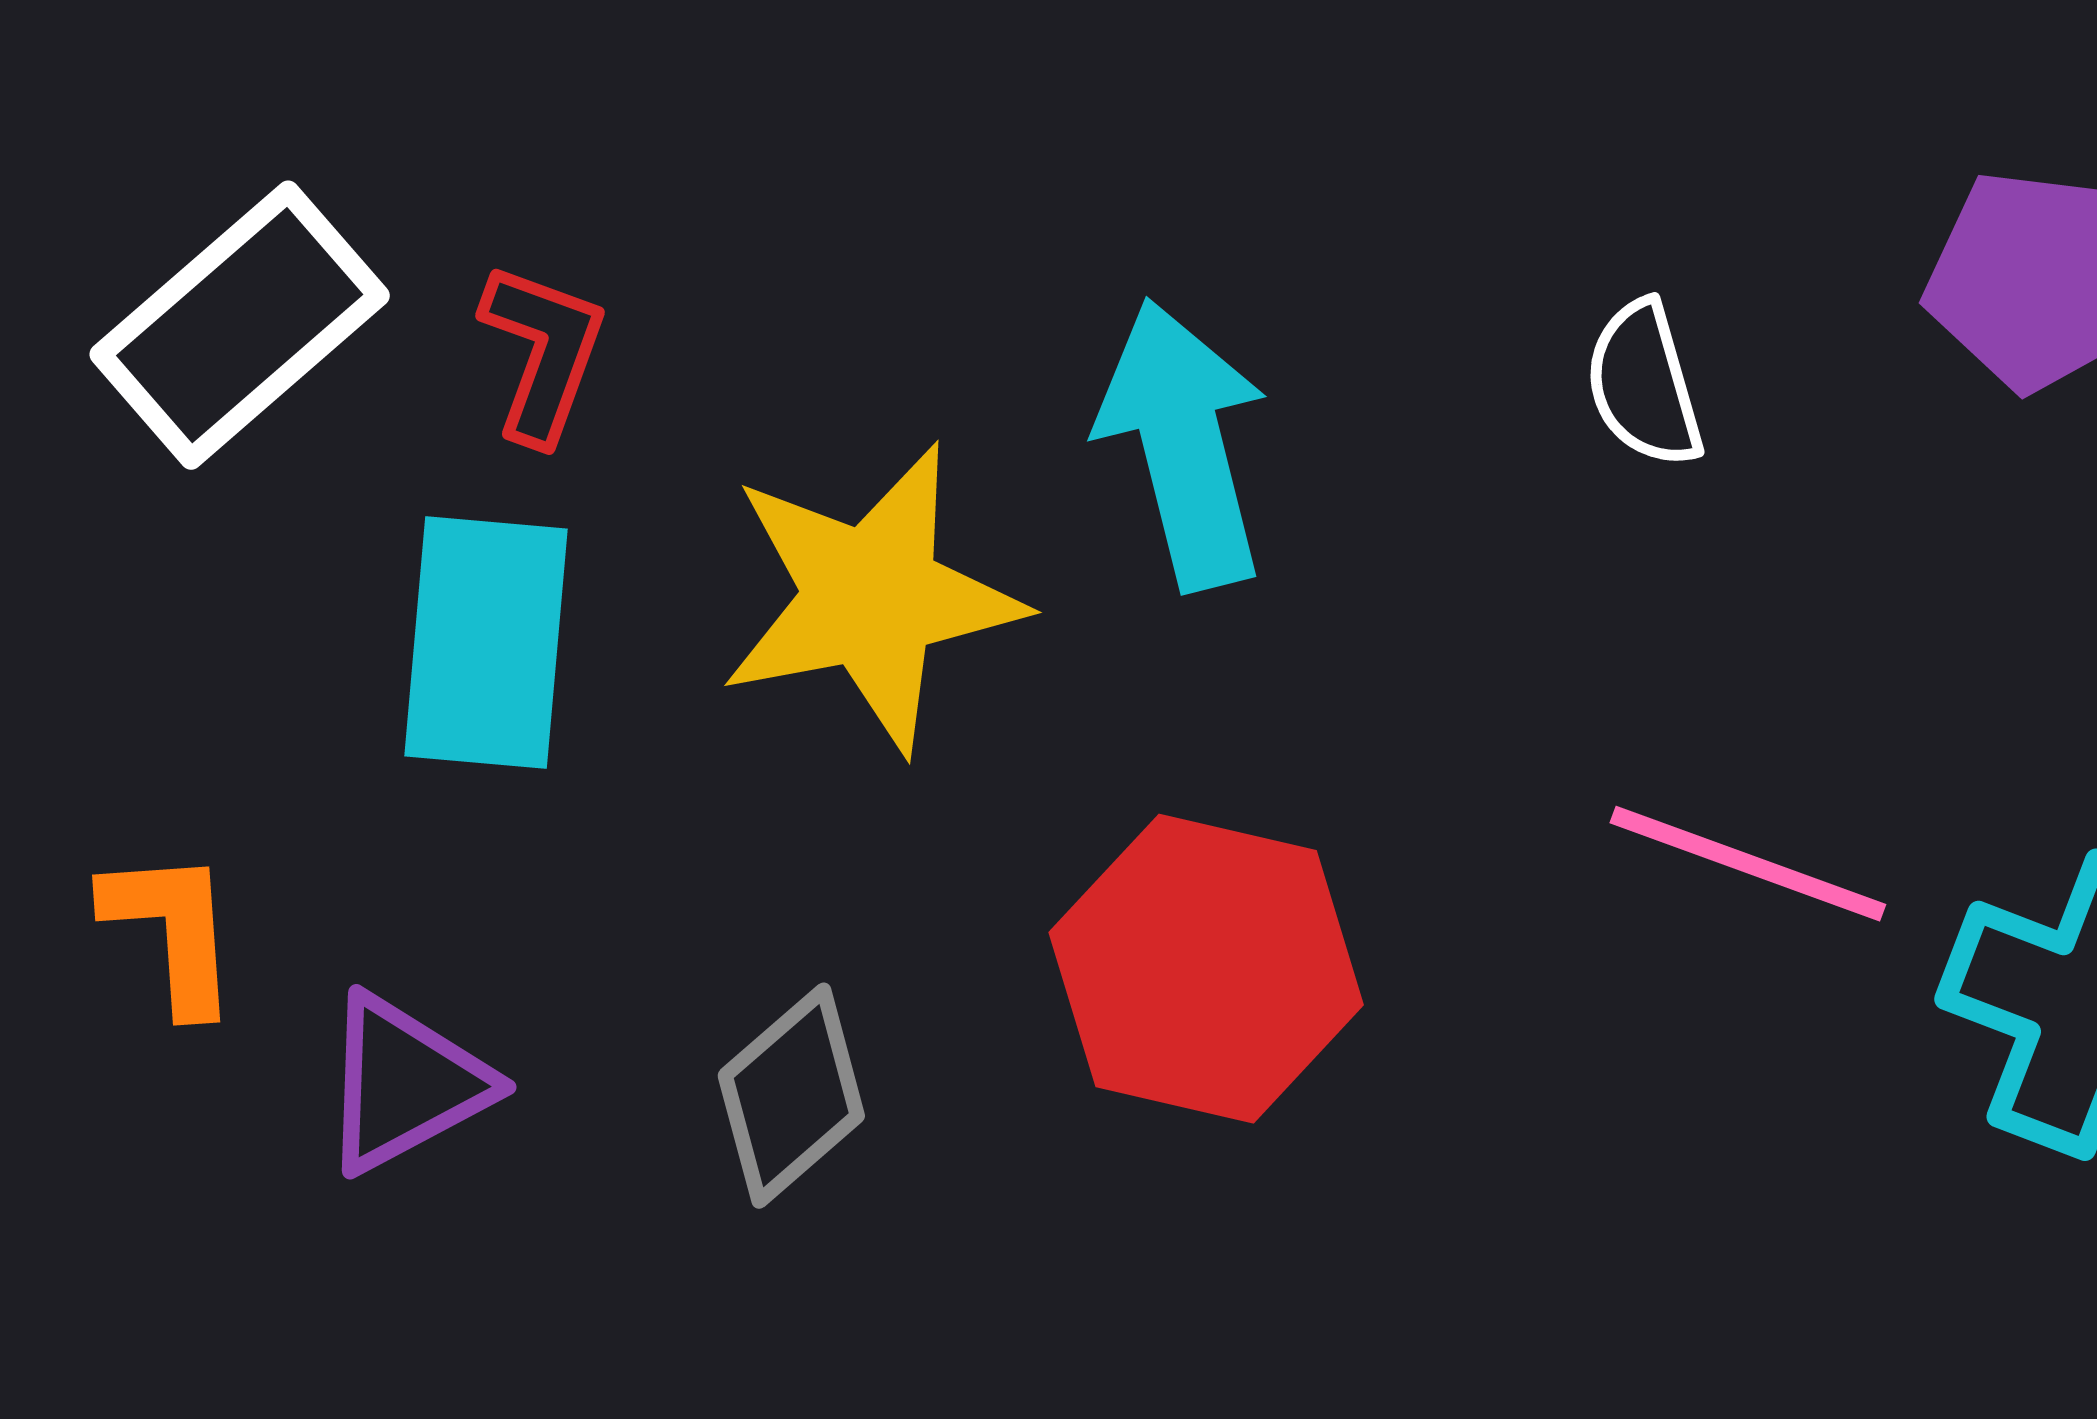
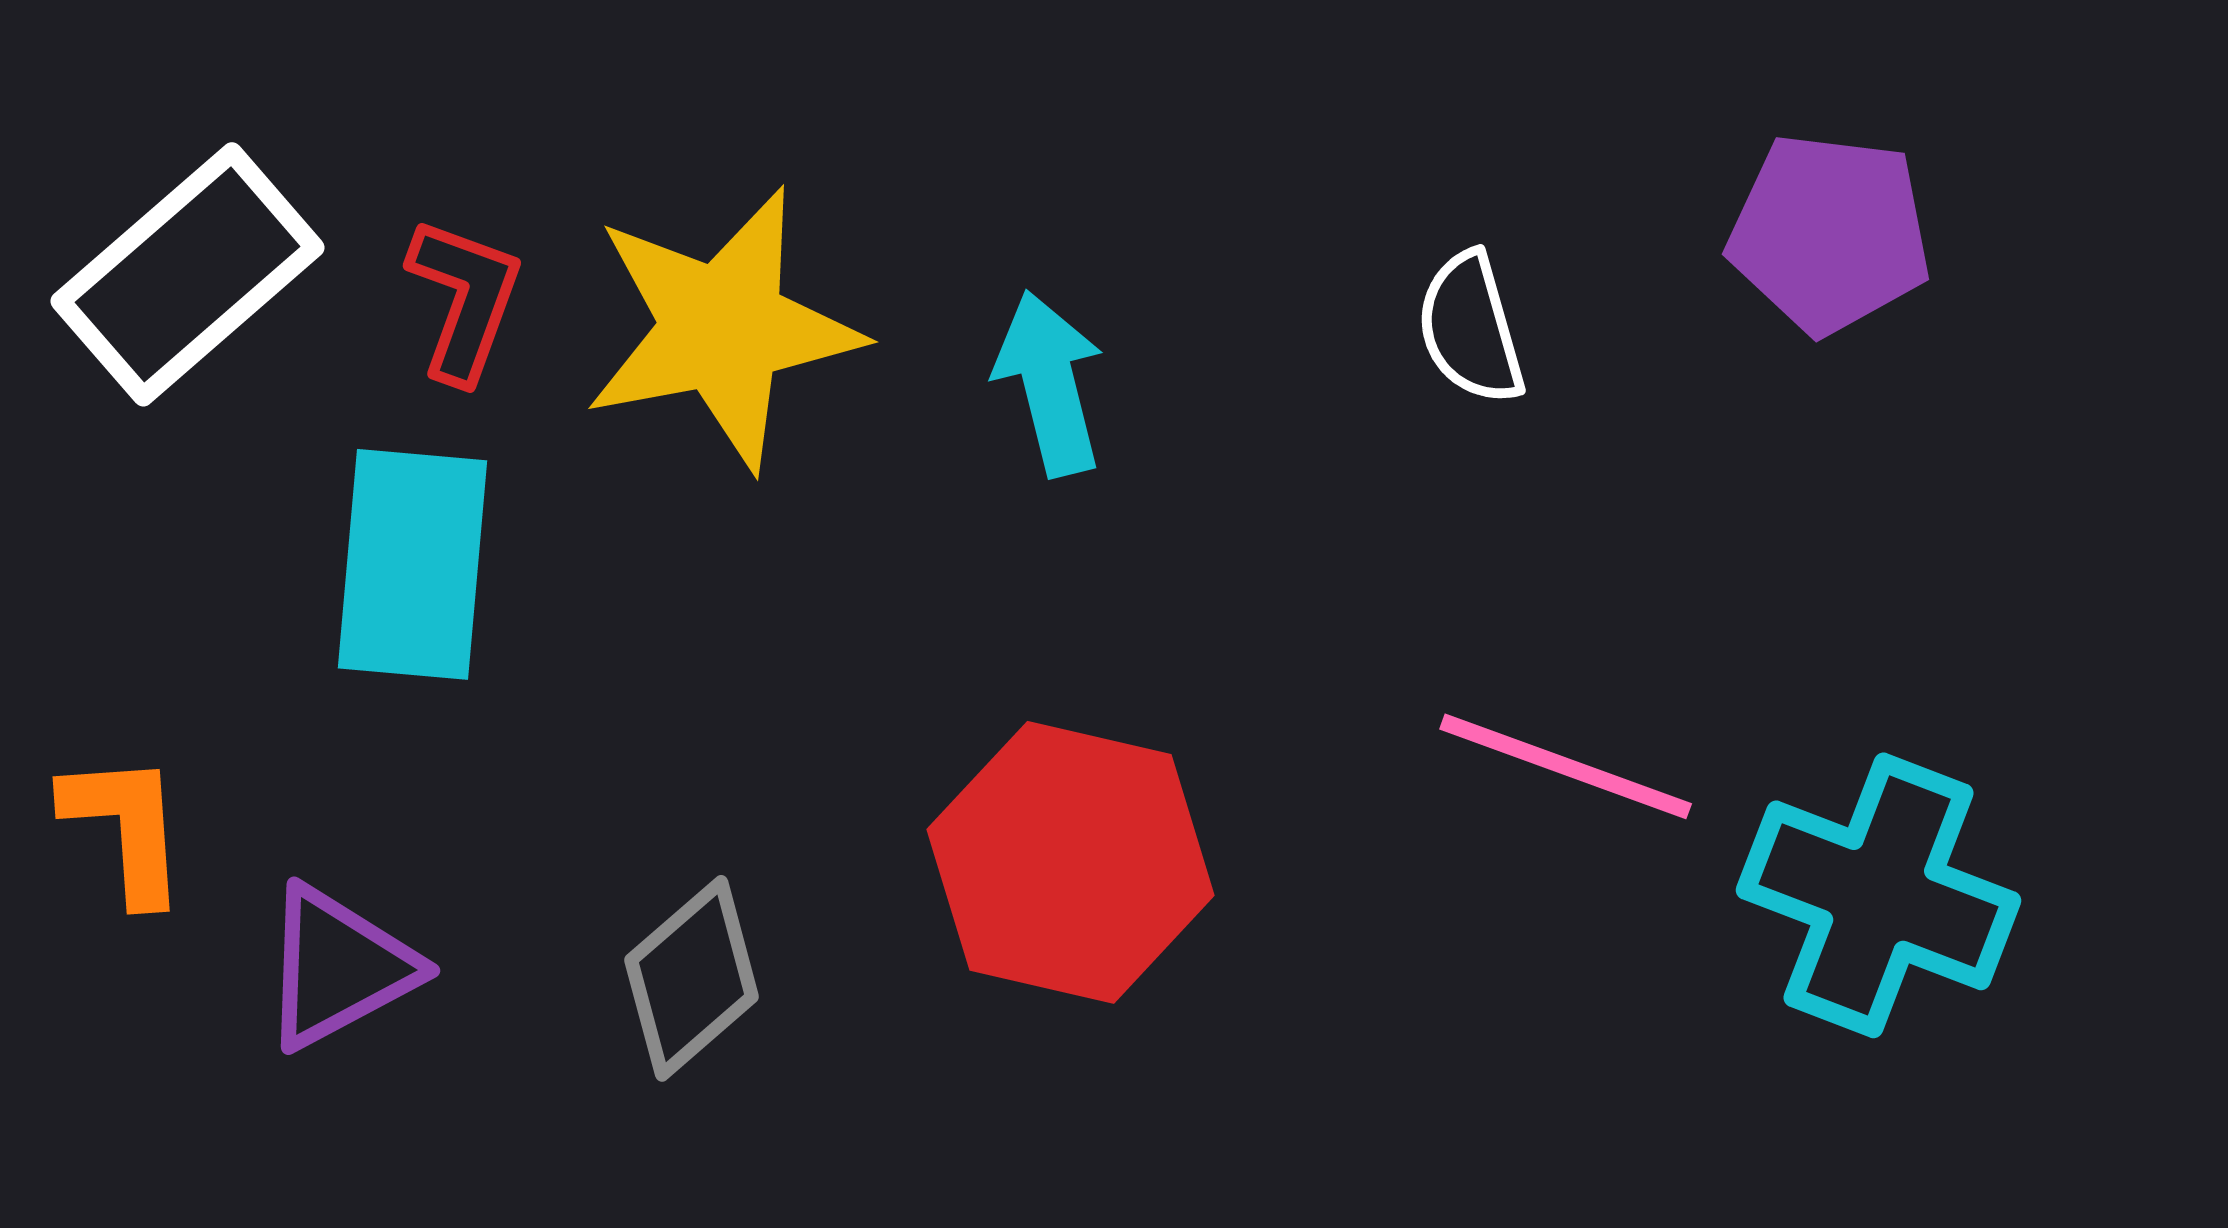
cyan arrow: (1183, 444) -> (1050, 383), size x0.7
yellow star: (871, 598) -> (723, 328), moved

